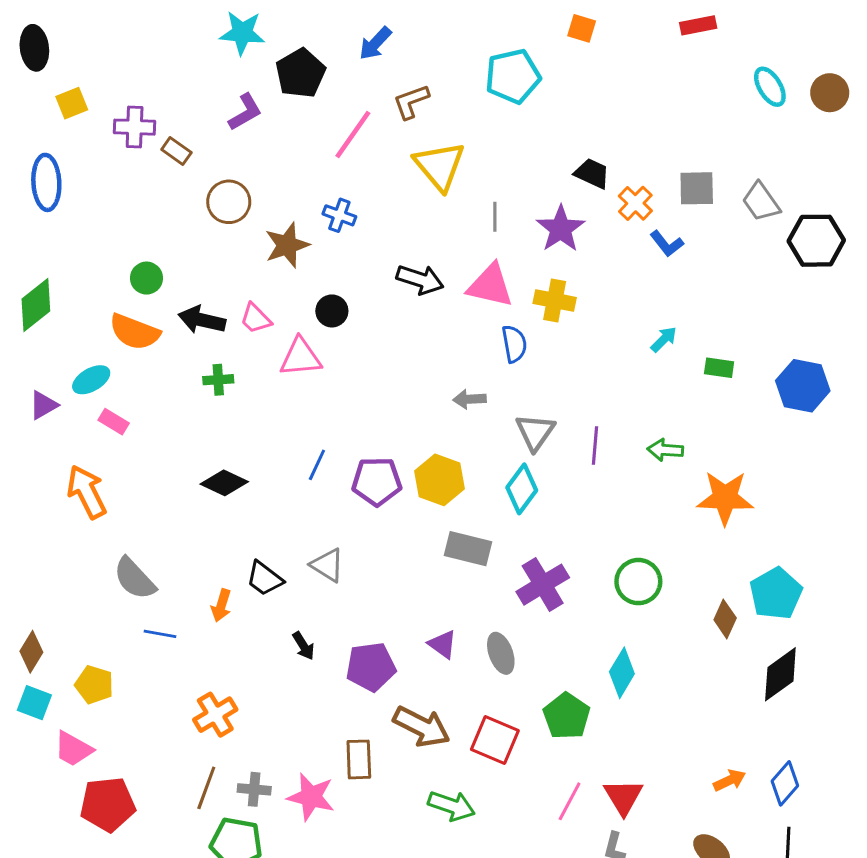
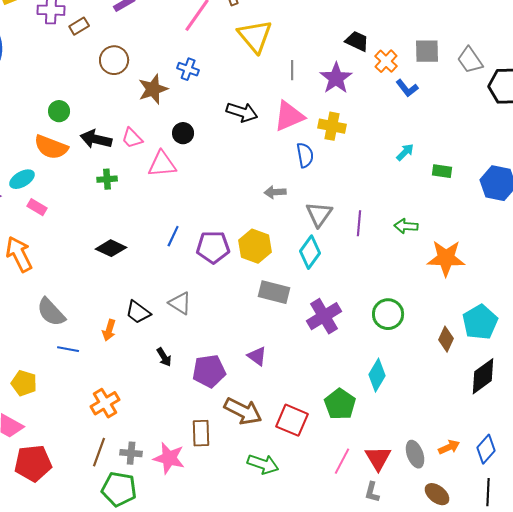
brown rectangle: (176, 151) -> (79, 26), turned -66
pink triangle: (490, 286) -> (289, 116), turned -36
gray ellipse: (501, 653) -> (415, 454), moved

